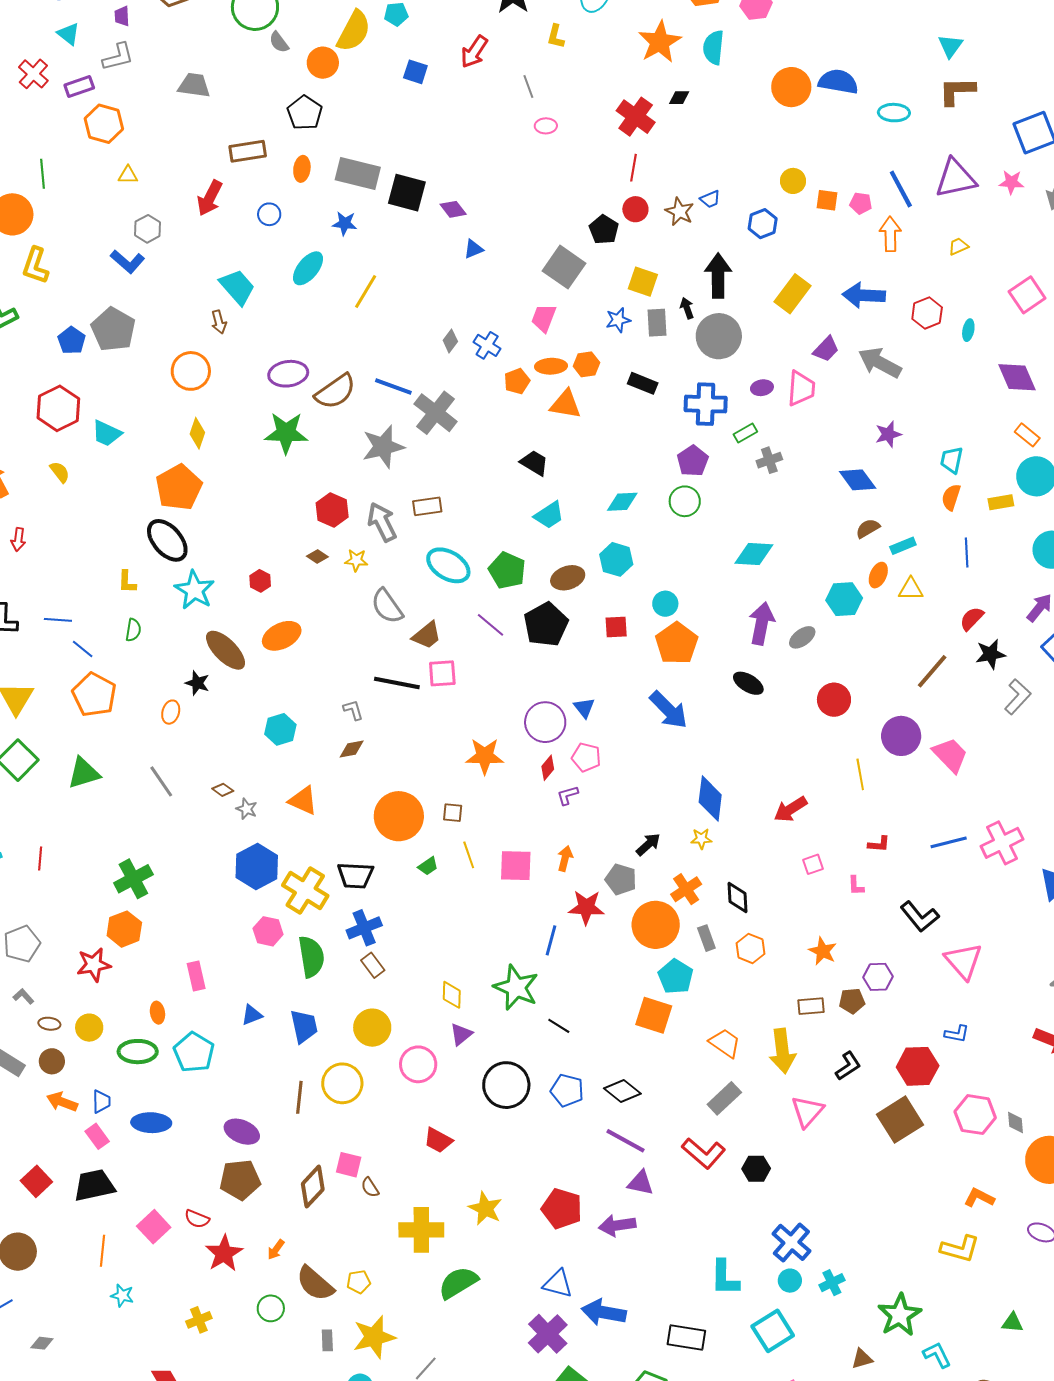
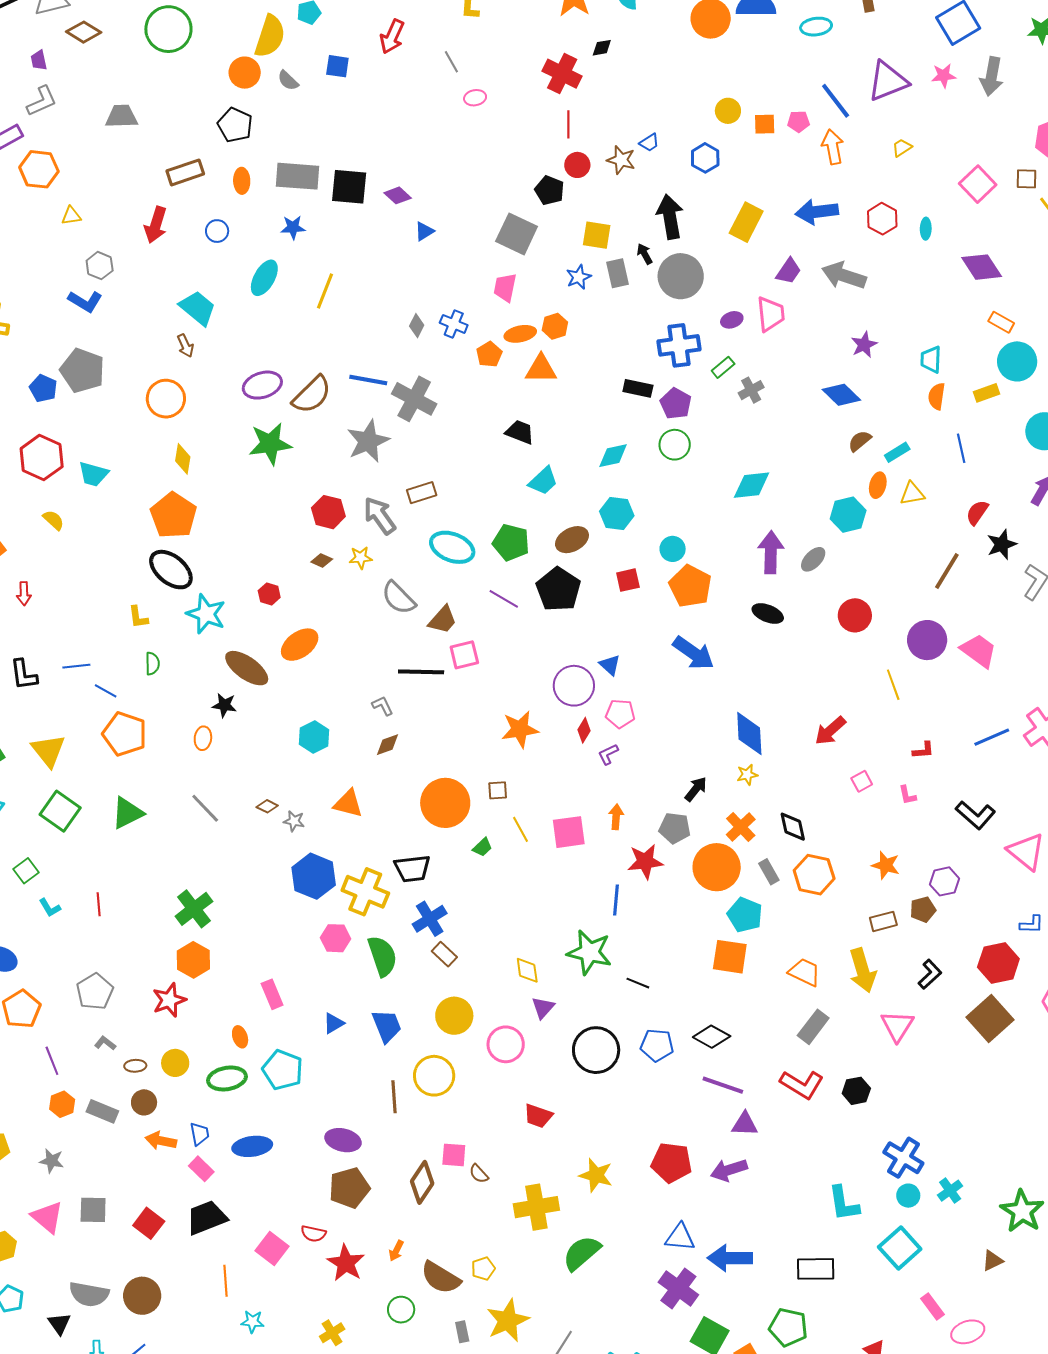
gray semicircle: (279, 42) -> (288, 81), moved
black rectangle: (643, 383) -> (638, 388), moved
orange hexagon: (750, 948) -> (814, 875), size x1.4

